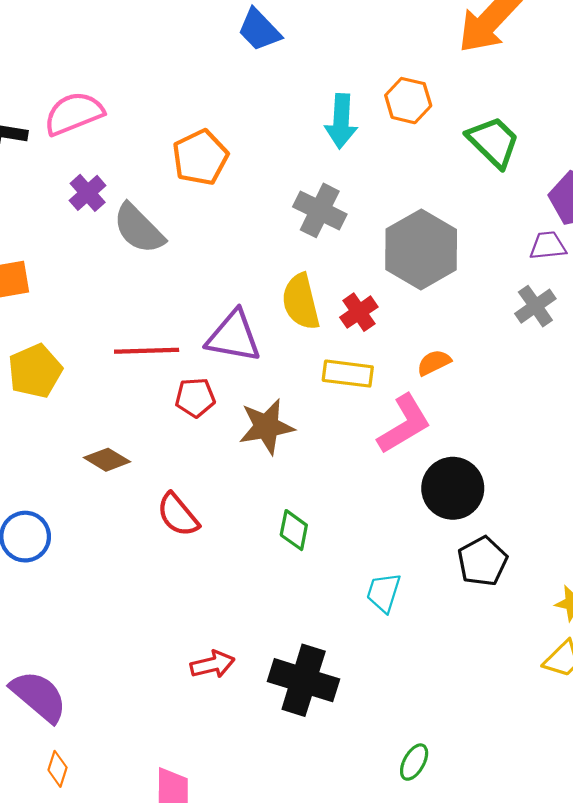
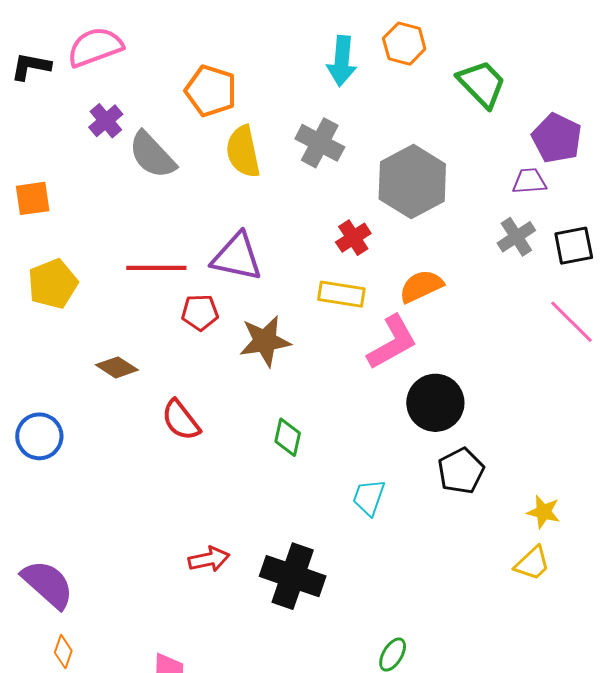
orange pentagon: (200, 157) -> (211, 91), turned -30
yellow semicircle: (301, 302) -> (243, 152), moved
orange semicircle: (434, 363) -> (421, 286), size x1.4

